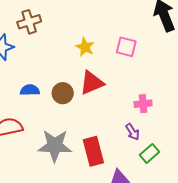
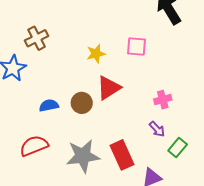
yellow star: (85, 47) -> (96, 54), turned -30

